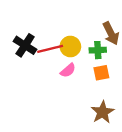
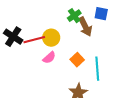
green cross: (98, 50) -> (74, 16), moved, turned -32
orange square: (101, 73) -> (77, 60), turned -32

